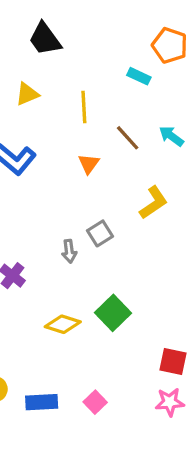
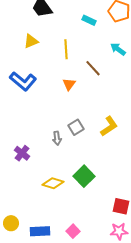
cyan rectangle: (139, 76) -> (89, 20), moved
cyan arrow: (171, 136) -> (118, 49), moved
yellow L-shape: (154, 203) -> (109, 126), moved

